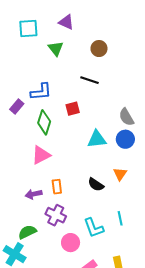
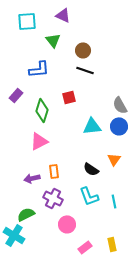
brown circle: (99, 49) -> (83, 50), moved
blue L-shape: (41, 92) -> (39, 69), moved
cyan L-shape: (94, 228) -> (89, 196), moved

